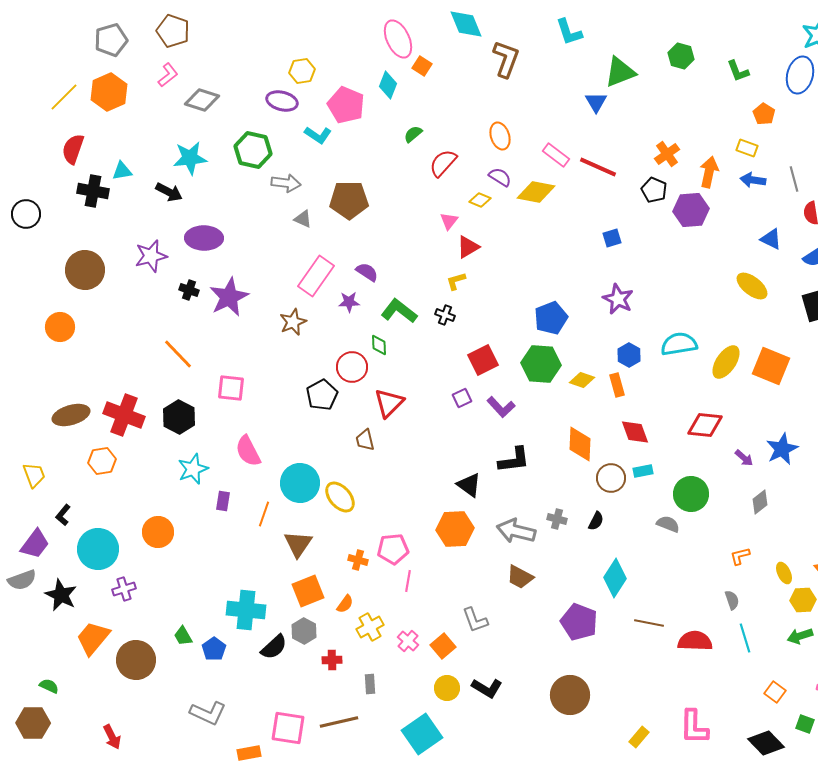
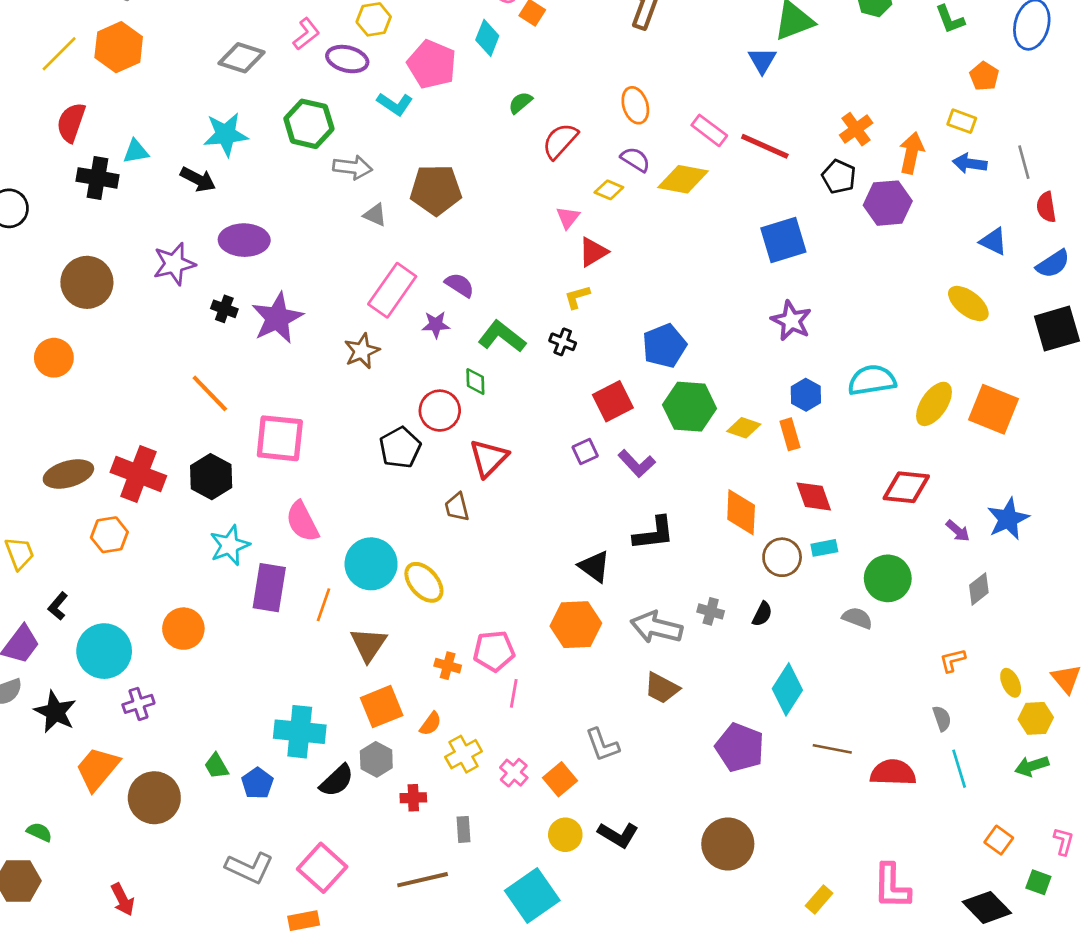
pink L-shape: (168, 75) -> (306, 34), moved
blue square: (612, 238) -> (783, 240), size x1.8
blue pentagon: (551, 318) -> (664, 346), moved
pink square: (231, 388) -> (280, 438), size x1.4
purple rectangle: (223, 501) -> (269, 588), size x1.8
pink square: (288, 728) -> (322, 868), moved, turned 33

